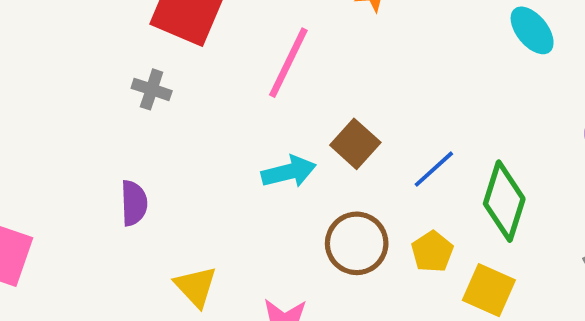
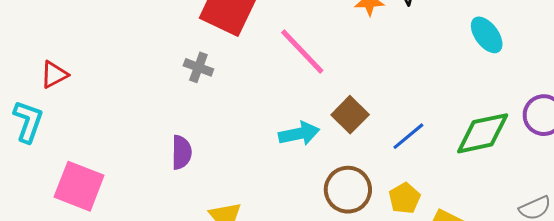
pink line: (288, 63) -> (302, 51), turned -72
green diamond: (504, 201) -> (483, 133), moved, turned 58

